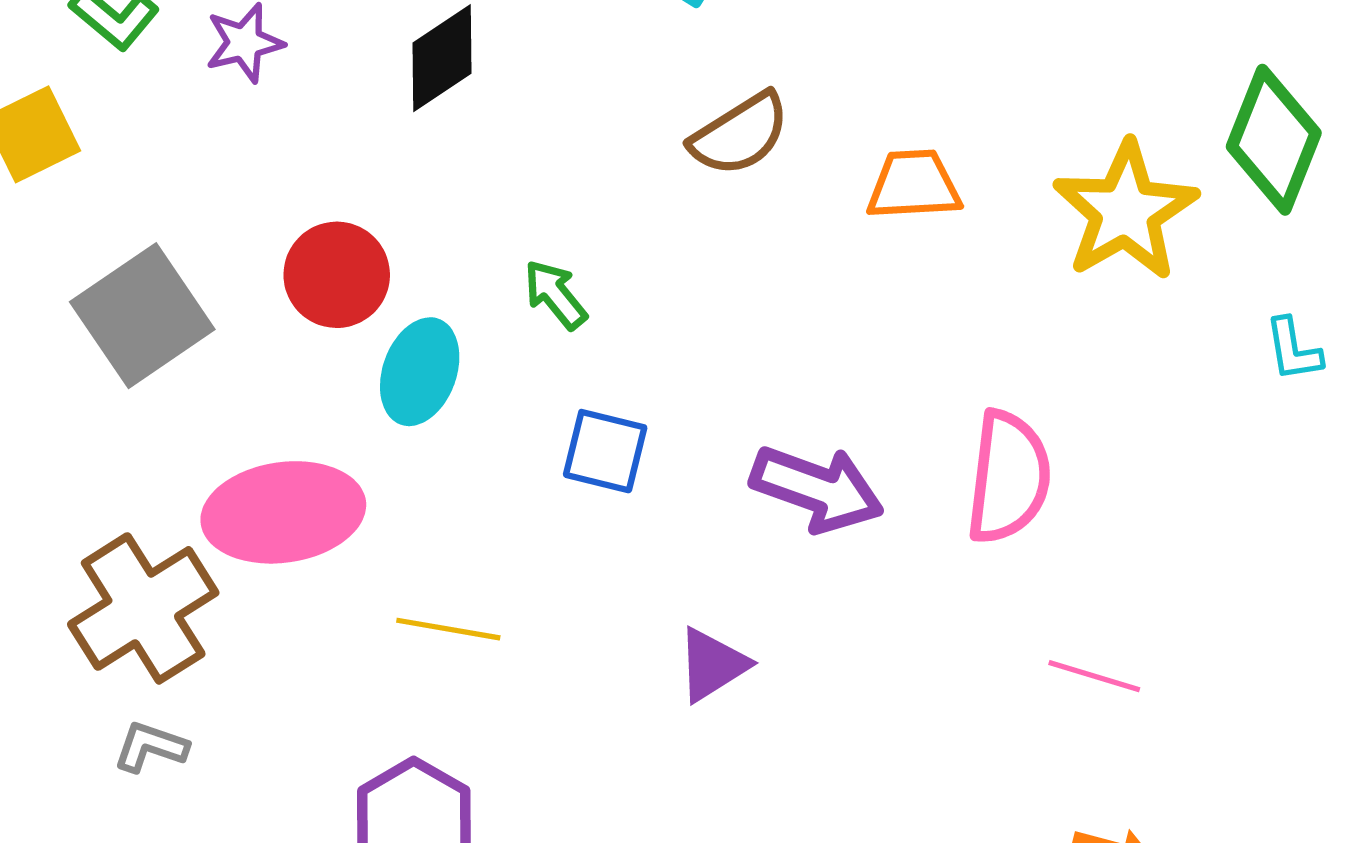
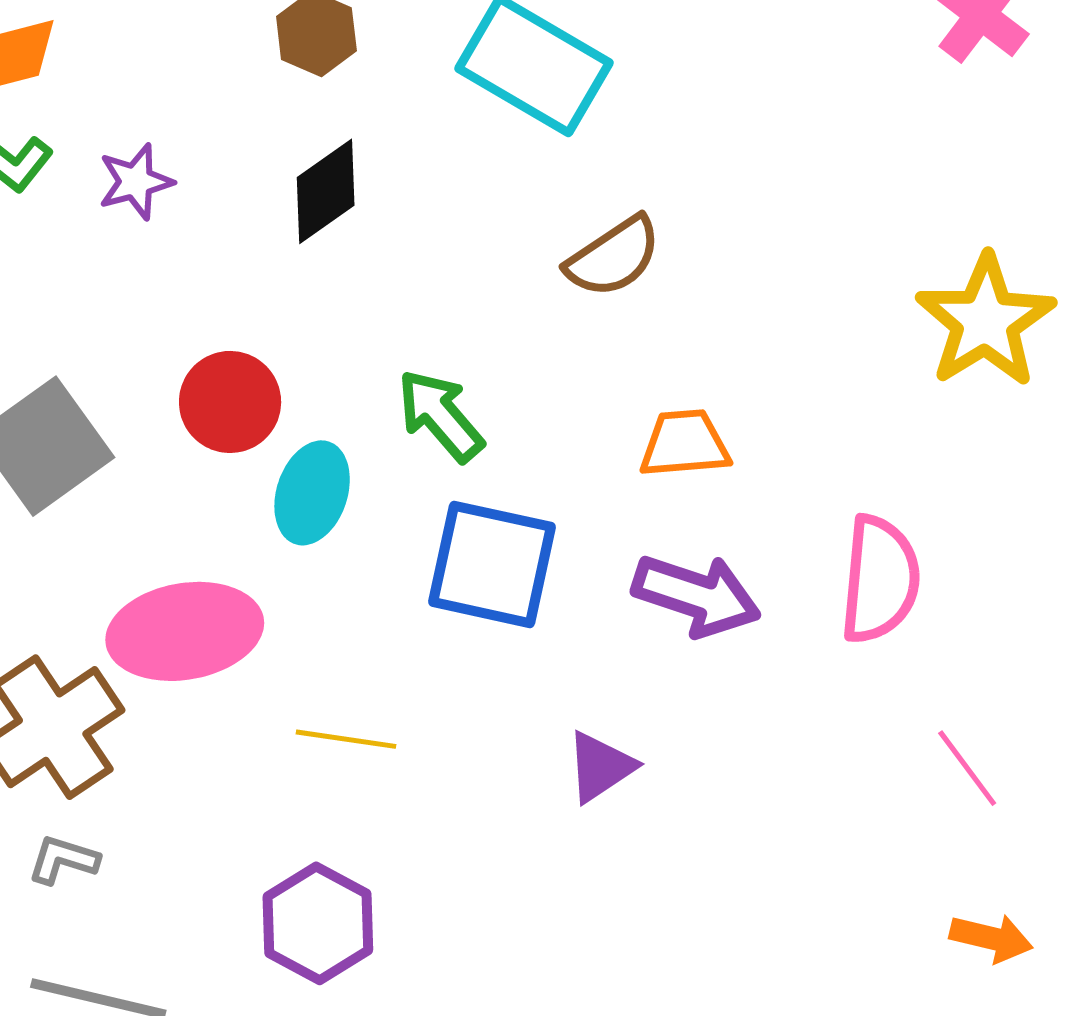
orange trapezoid: (914, 185) -> (685, 444), moved
green arrow: (555, 295) -> (440, 415), size x1.4
blue square: (605, 451) -> (492, 564), size x1.6
pink line: (1094, 676) -> (967, 768), turned 38

